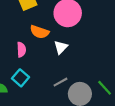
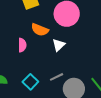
cyan square: (21, 78) -> (30, 82), moved

